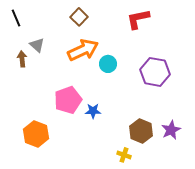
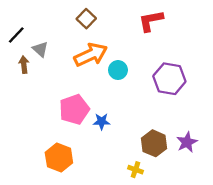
black line: (16, 18) -> (16, 35), moved, turned 66
orange hexagon: (36, 134) -> (59, 158), moved

